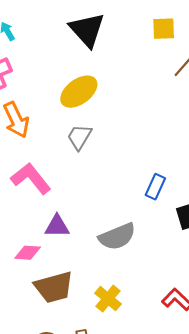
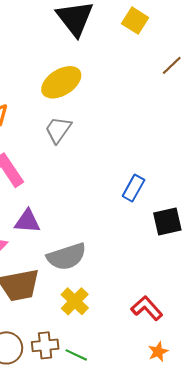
yellow square: (164, 29) -> (135, 21), moved, turned 30
gray semicircle: (117, 237) -> (67, 257), moved

